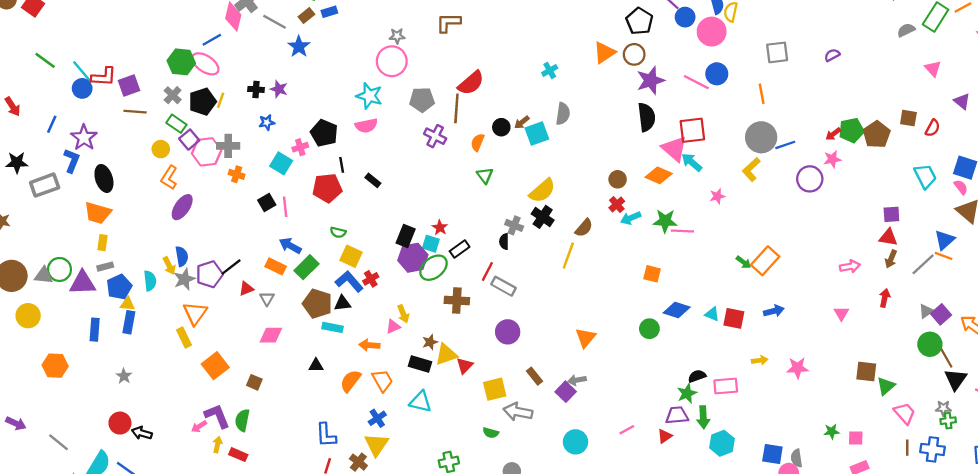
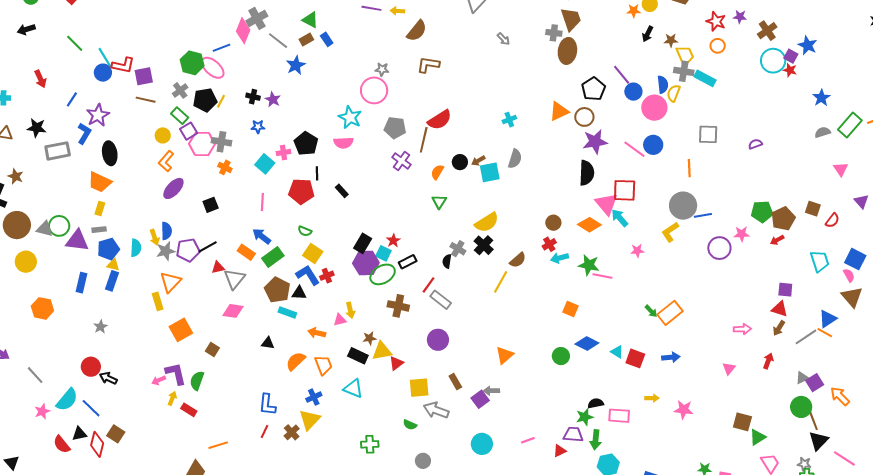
blue rectangle: (329, 12) -> (327, 39), turned 64
red arrow: (833, 134) -> (777, 240), moved
black square: (267, 203) -> (211, 205), moved
gray triangle: (267, 299) -> (234, 279), size x1.6

